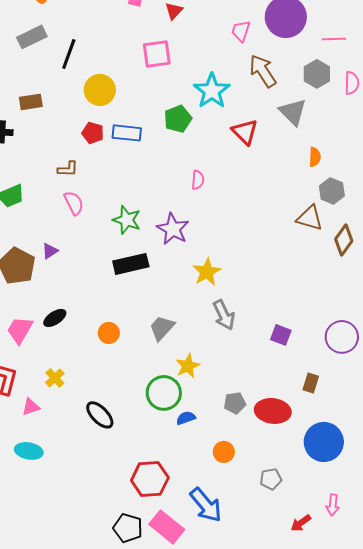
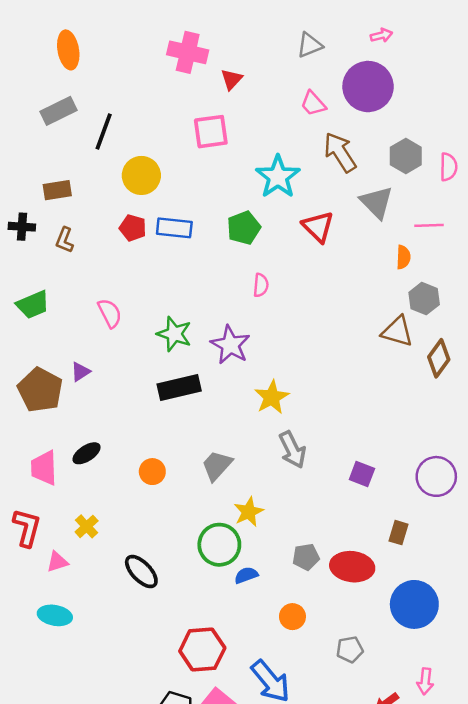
pink trapezoid: (241, 31) -> (313, 104), turned -60
pink line: (334, 39) -> (429, 225), moved
green pentagon: (178, 119) -> (244, 228), moved
brown L-shape: (68, 169) -> (65, 240), moved, turned 110
pink trapezoid: (20, 330) -> (44, 468), turned -32

